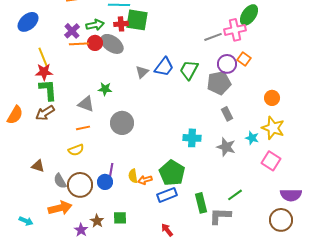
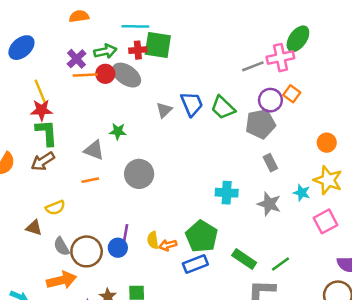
blue trapezoid: (164, 67) -> (192, 104), turned -60
green trapezoid: (189, 70) -> (223, 108), turned -75
yellow semicircle: (76, 150) -> (55, 208), moved
pink square: (271, 161) -> (325, 221), turned 30
green rectangle: (201, 203) -> (244, 259), moved, turned -42

